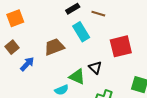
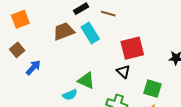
brown trapezoid: (54, 47) -> (64, 31), moved
black triangle: (95, 68) -> (123, 72), moved

